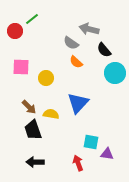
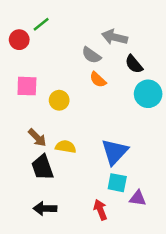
blue triangle: (78, 103) -> (115, 152), moved

